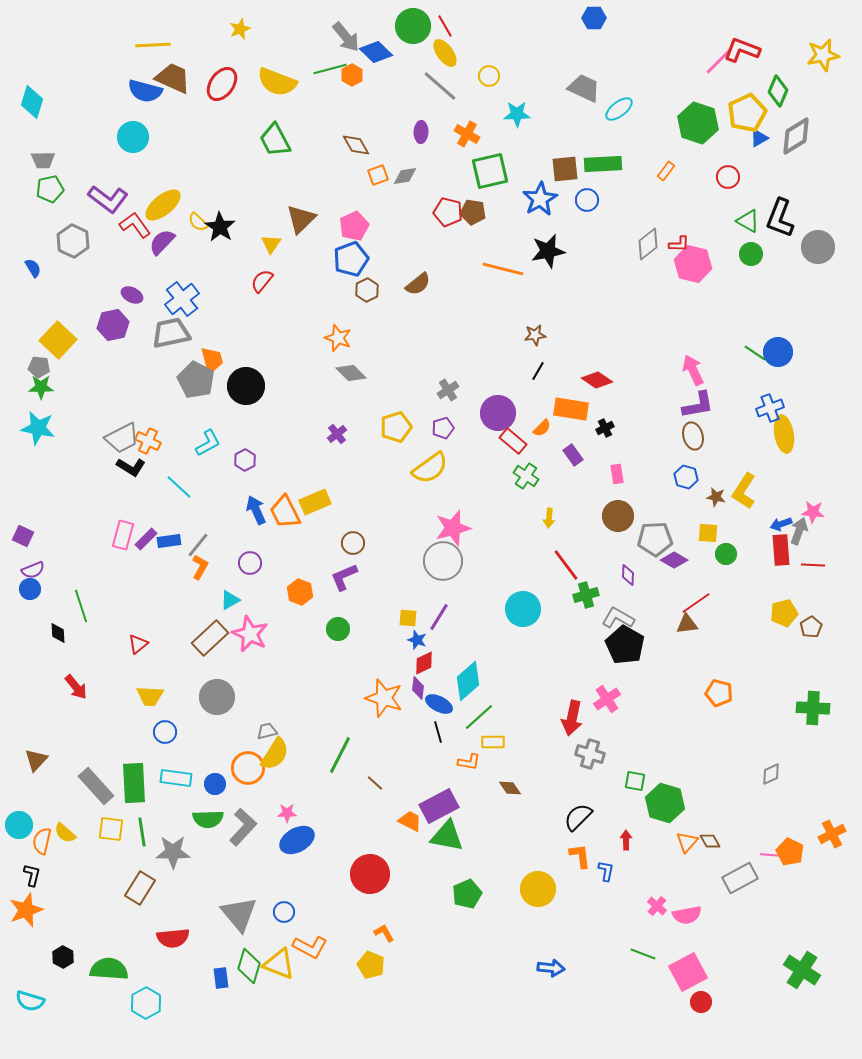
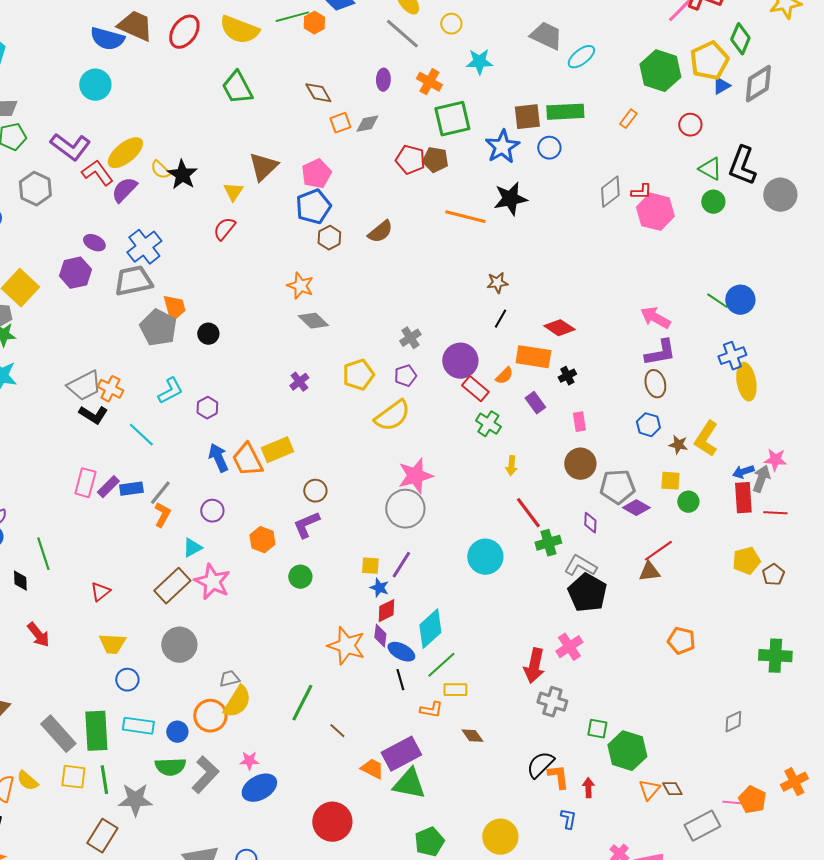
pink arrow: (693, 370) -> (655, 318), turned -36
black circle: (246, 386) -> (208, 334), size x0.6
orange L-shape: (580, 856) -> (558, 777), moved

